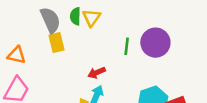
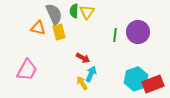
orange triangle: (17, 55) -> (38, 28), moved
red arrow: (97, 73) -> (83, 58), moved, turned -128

